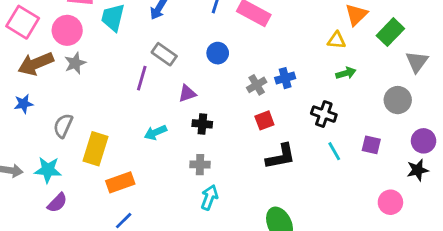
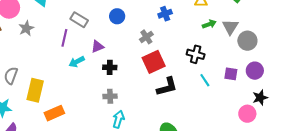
gray triangle: (417, 62) -> (230, 27), moved
gray star: (75, 63) -> (26, 28), moved
blue cross: (285, 78) -> (165, 14), moved
red square: (264, 120) -> (154, 62), size x1.6
cyan arrow: (155, 132) -> (77, 62), moved
purple circle: (424, 141) -> (255, 71), moved
black star: (418, 170) -> (260, 98), moved

